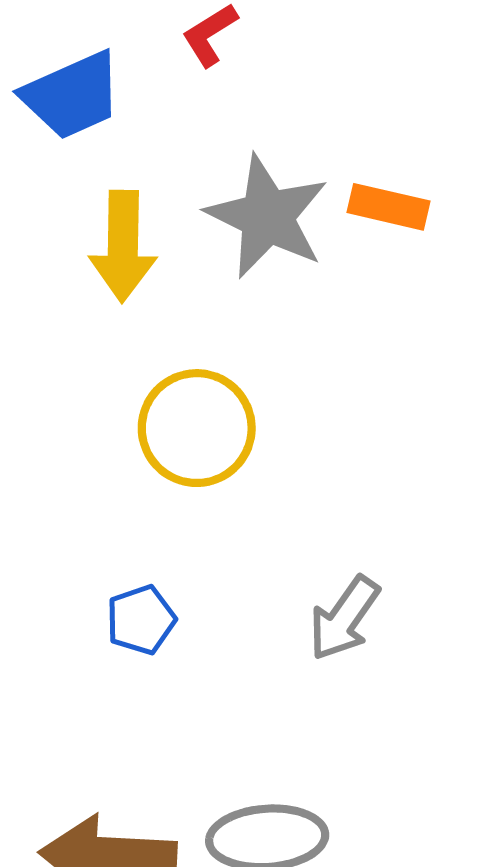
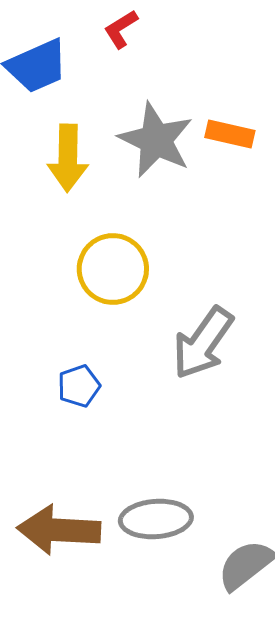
gray arrow: (344, 618) -> (203, 343), moved, size x1.4

